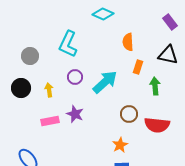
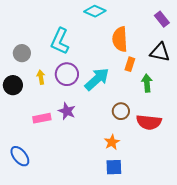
orange semicircle: (128, 42) -> (120, 39), size x1.4
purple circle: (75, 77) -> (67, 74), size x1.5
yellow arrow: (49, 90) -> (41, 77), moved

